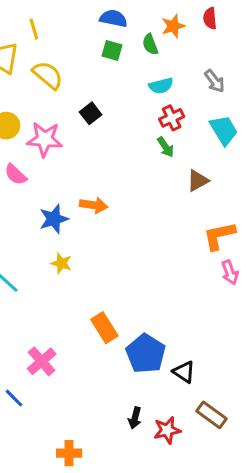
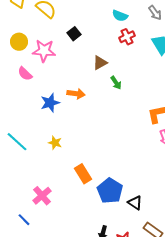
cyan semicircle: (161, 86) -> (120, 16), turned 35
green arrow: (166, 147) -> (116, 83), moved
brown triangle: (198, 181) -> (100, 63), moved
yellow star: (61, 263) -> (55, 143), moved

